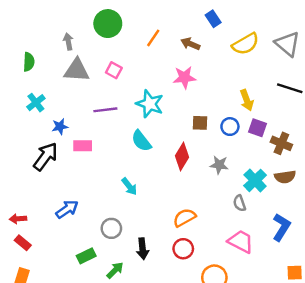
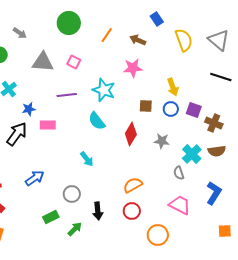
gray arrow: (68, 42) -> (20, 33), moved, turned 136
yellow semicircle: (246, 44) -> (184, 40), turned -80
yellow arrow: (247, 100) -> (173, 87), moved

